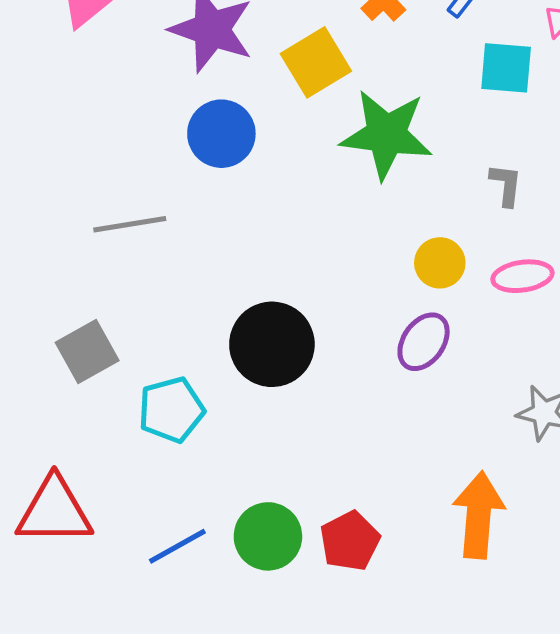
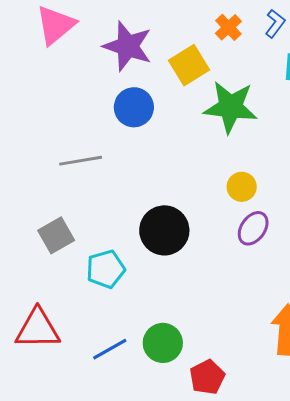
yellow circle: (440, 263) -> (242, 187), moved
red pentagon: (350, 541) -> (207, 377), moved

